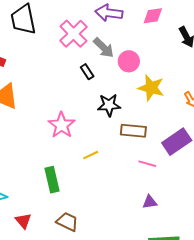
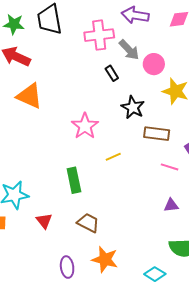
pink cross: (73, 34) -> (99, 35), turned 36
black star: (109, 105) -> (133, 107), turned 30

